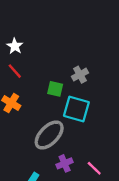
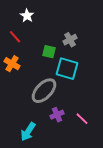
white star: (15, 46) -> (27, 16), moved

